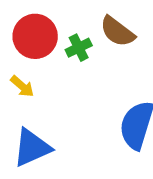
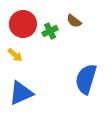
brown semicircle: (117, 31) -> (74, 21), size x0.7

